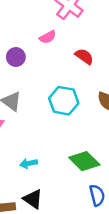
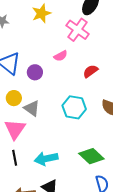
red semicircle: (84, 56) -> (90, 71), turned -70
cyan arrow: (29, 163) -> (46, 159), size x1.6

